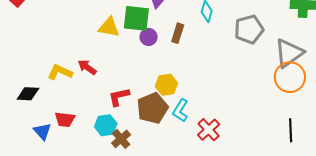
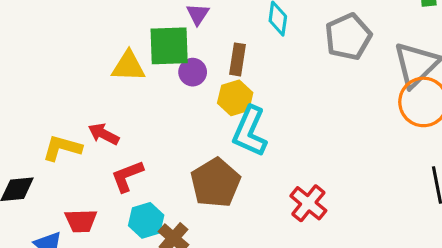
yellow hexagon: (166, 85) -> (235, 98), moved
red L-shape: (119, 97) -> (127, 176), moved
cyan L-shape: (180, 110) -> (250, 131), moved, size x1.4

